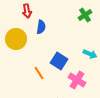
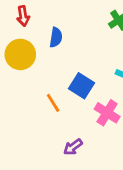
red arrow: (27, 11) -> (23, 16), moved

